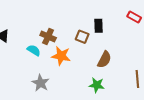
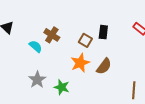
orange star: (61, 56) -> (80, 63), moved, turned 30
green star: (97, 85) -> (62, 87), moved

